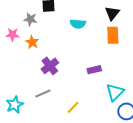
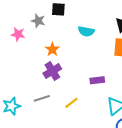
orange star: (32, 42) -> (52, 49), moved
yellow line: (73, 107) -> (71, 103), moved

